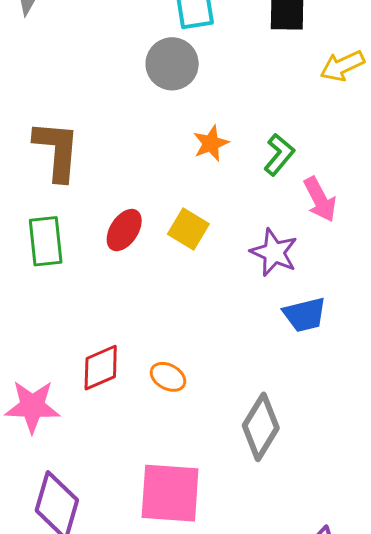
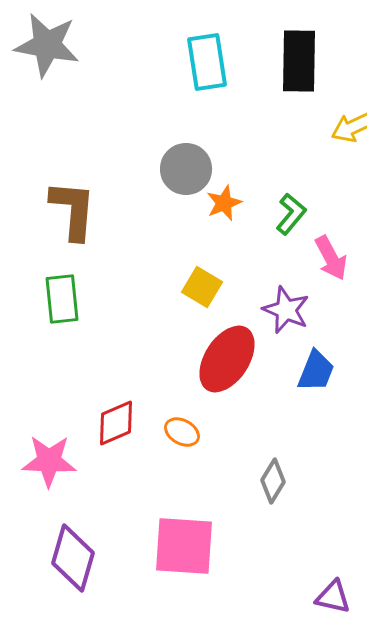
gray circle: (172, 64) -> (186, 169), moved
red ellipse: (124, 230) -> (227, 359), moved, size x1.6
blue trapezoid: (305, 315) -> (316, 371), turned -54
gray diamond: (261, 427) -> (273, 481), size x0.7

